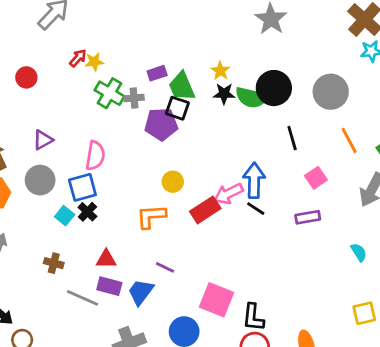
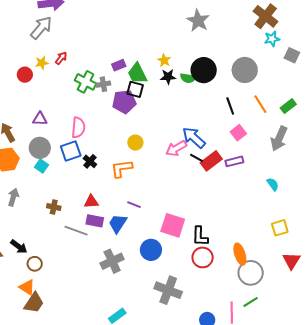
yellow star: (94, 62) -> (42, 63), moved
green semicircle: (252, 98) -> (188, 78), size x0.7
black line: (292, 138) -> (230, 106), moved
purple triangle: (43, 140) -> (40, 119), turned 35
blue arrow: (254, 180) -> (194, 138), turned -45
red rectangle: (205, 210) -> (211, 161), moved
black cross: (87, 212) -> (90, 161), moved
cyan square: (65, 216) -> (42, 166), moved

